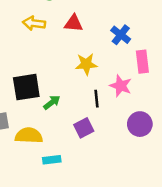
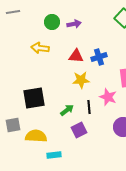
red triangle: (74, 23) -> (76, 56), moved
blue cross: (121, 35) -> (99, 57), moved, turned 35
green arrow: (52, 102) -> (67, 110), moved

